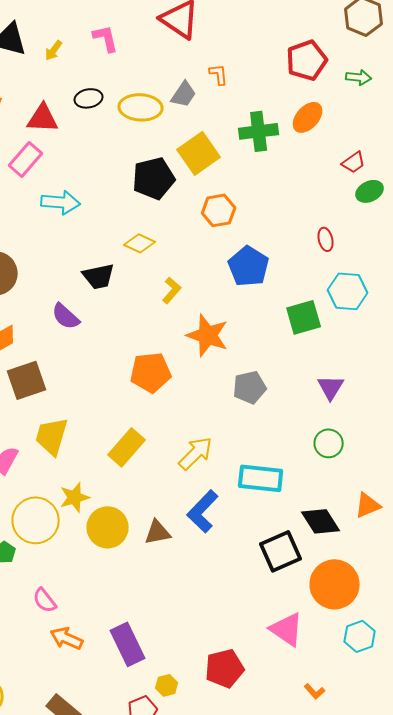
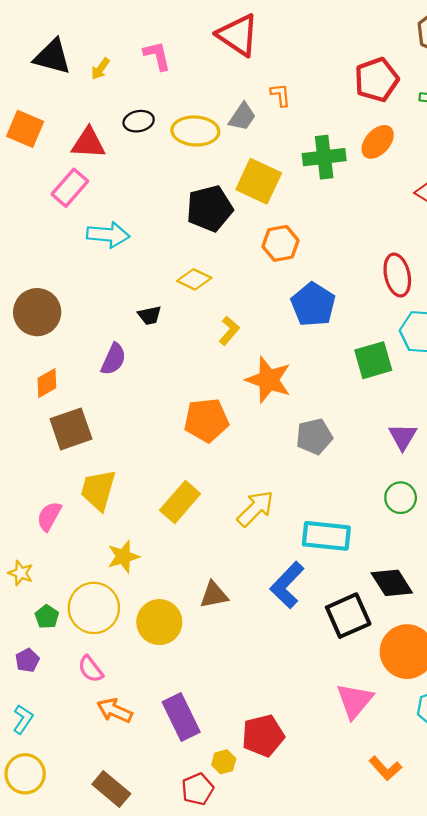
yellow square: (199, 153) -> (259, 181), turned -30
red ellipse: (326, 239) -> (397, 275), size x1.6
black trapezoid: (99, 276) -> (150, 315), size x0.7
purple semicircle: (66, 316) -> (114, 359), turned -108
blue L-shape: (203, 511) -> (287, 585), moved
yellow circle: (36, 520) -> (94, 608), moved
yellow circle: (108, 527) -> (159, 622), moved
pink triangle: (287, 629) -> (355, 701), turned 36
red pentagon: (225, 668) -> (263, 736), moved
orange L-shape: (315, 691) -> (385, 768), size x1.4

